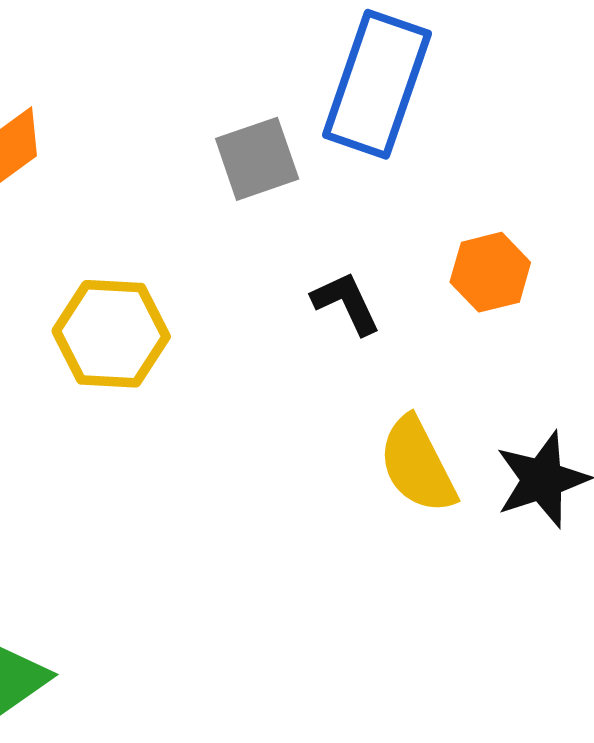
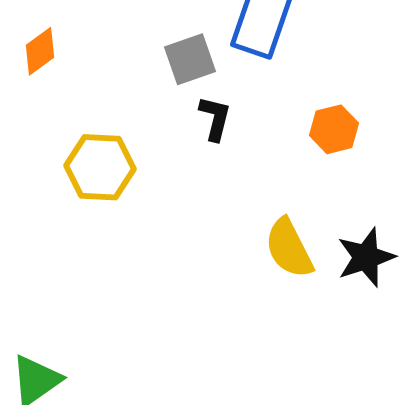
black L-shape: (346, 303) -> (215, 118), moved, turned 39

